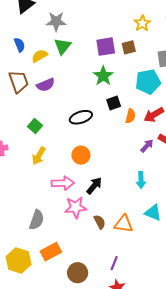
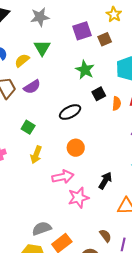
gray star: (56, 21) -> (40, 17), moved
purple square: (106, 47) -> (82, 31), moved
black arrow: (94, 186) -> (105, 181), moved
gray semicircle: (37, 220) -> (42, 228), moved, turned -120
brown semicircle: (100, 222) -> (105, 236), moved

